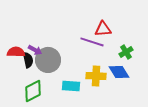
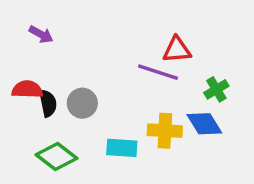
purple arrow: (35, 50) -> (41, 34), moved
gray circle: (48, 60) -> (82, 103), size x0.7
green diamond: (33, 91) -> (57, 156), turned 65

